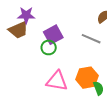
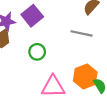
purple square: (53, 35) -> (32, 16), moved

